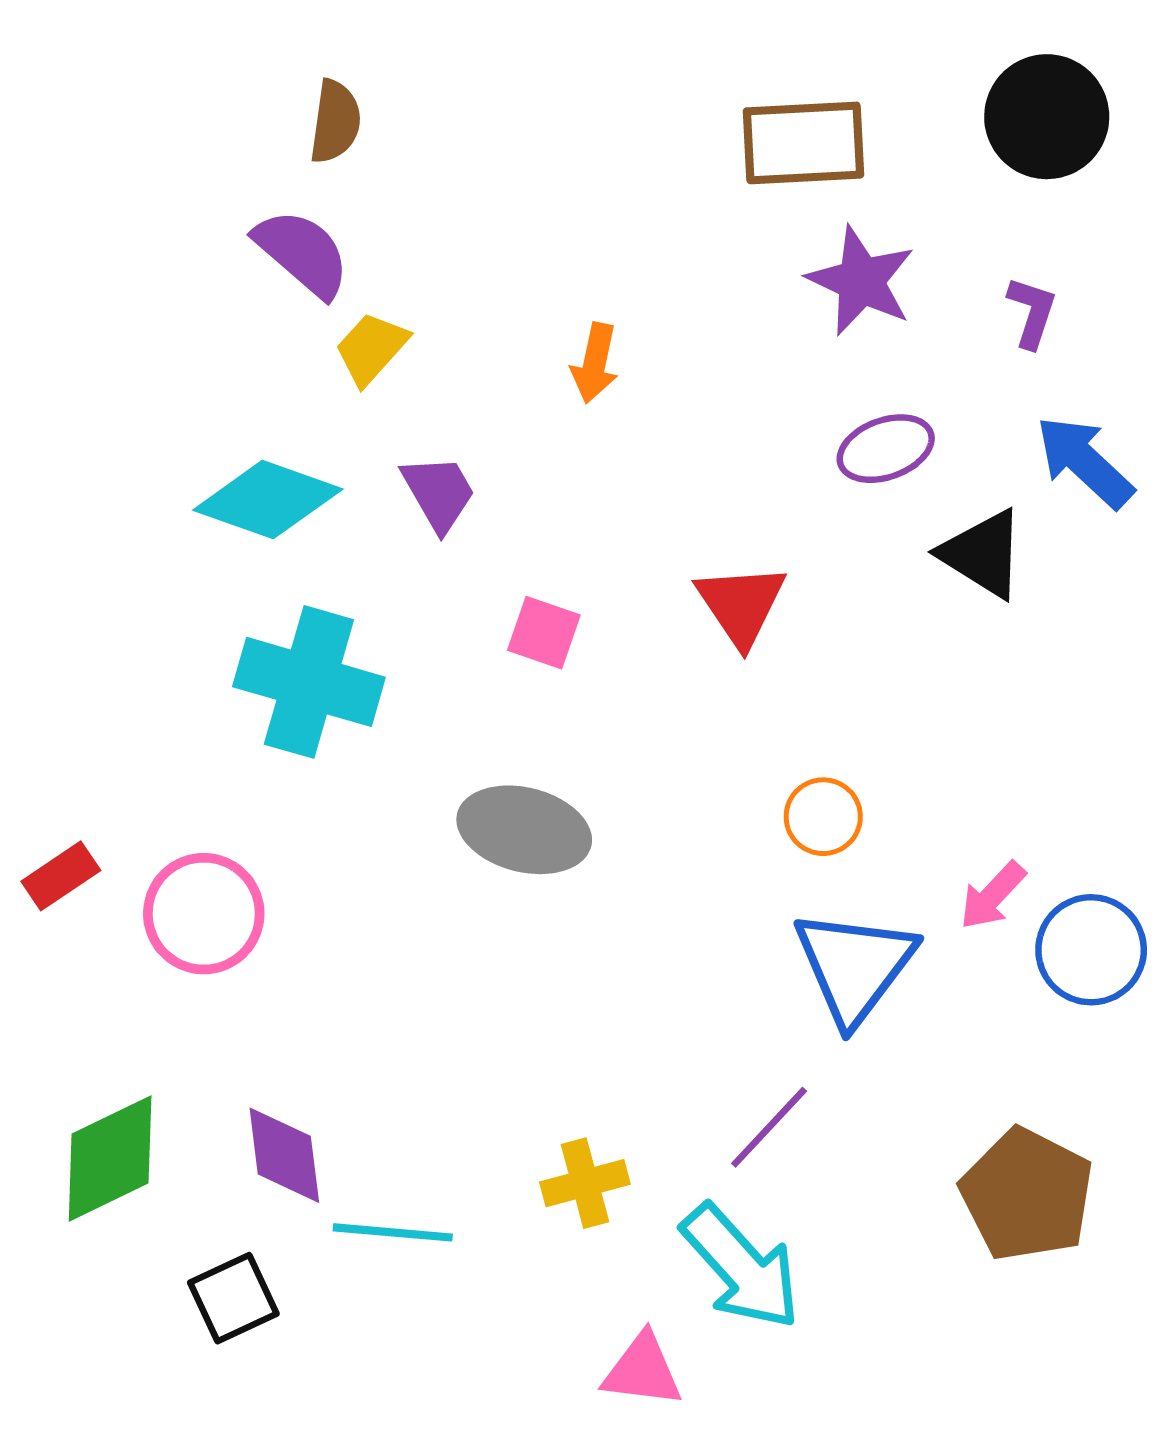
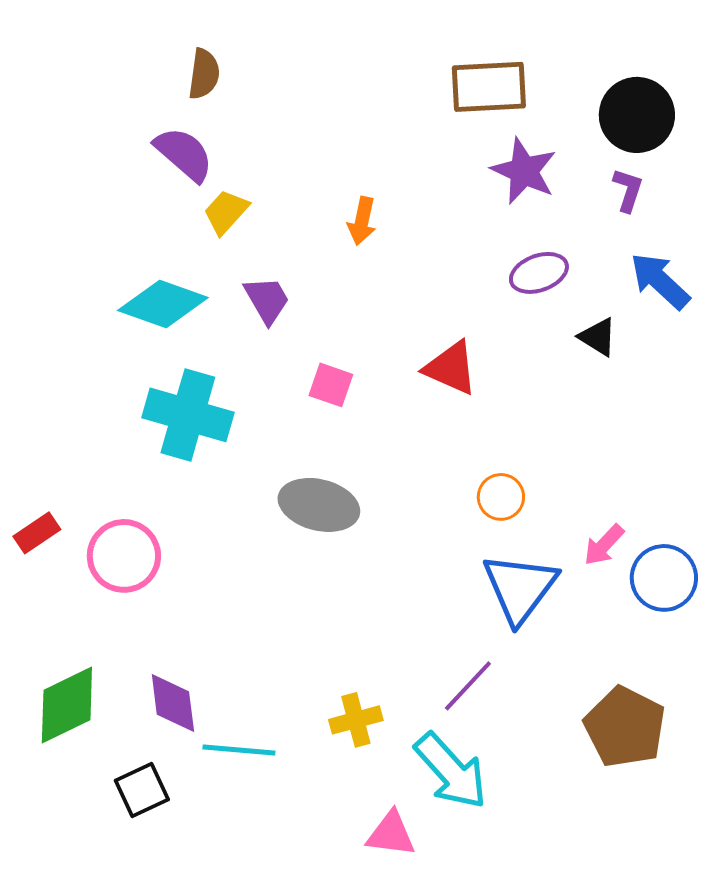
black circle: (1047, 117) -> (637, 115), moved
black triangle: (983, 554) -> (598, 337), size x0.7
red triangle: (741, 605) -> (451, 368), turned -32

